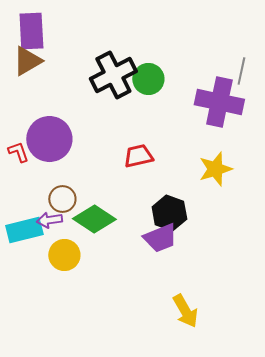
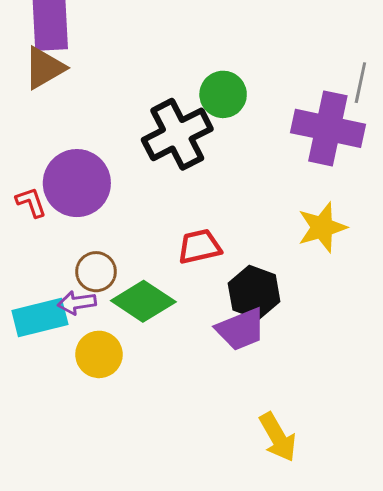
black cross: (113, 75) -> (177, 134), moved
red trapezoid: (138, 156) -> (199, 247), moved

